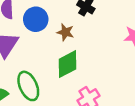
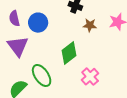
brown star: (65, 32) -> (90, 25), moved

